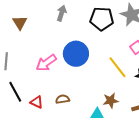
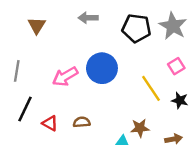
gray arrow: (62, 13) -> (88, 18), turned -112
black line: (15, 92) -> (25, 109), turned 50

